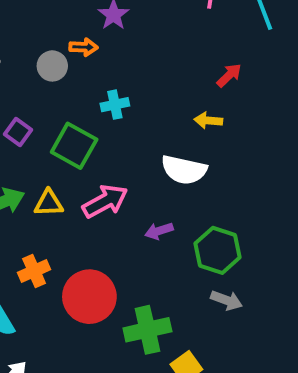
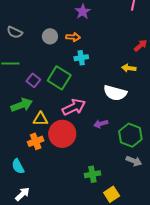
orange arrow: (84, 47) -> (73, 37), moved
purple square: (18, 132) -> (33, 80), moved
yellow triangle: (49, 203) -> (40, 119), moved
red circle: (89, 297) -> (62, 134), moved
green cross: (147, 330) -> (92, 174), size x0.7

